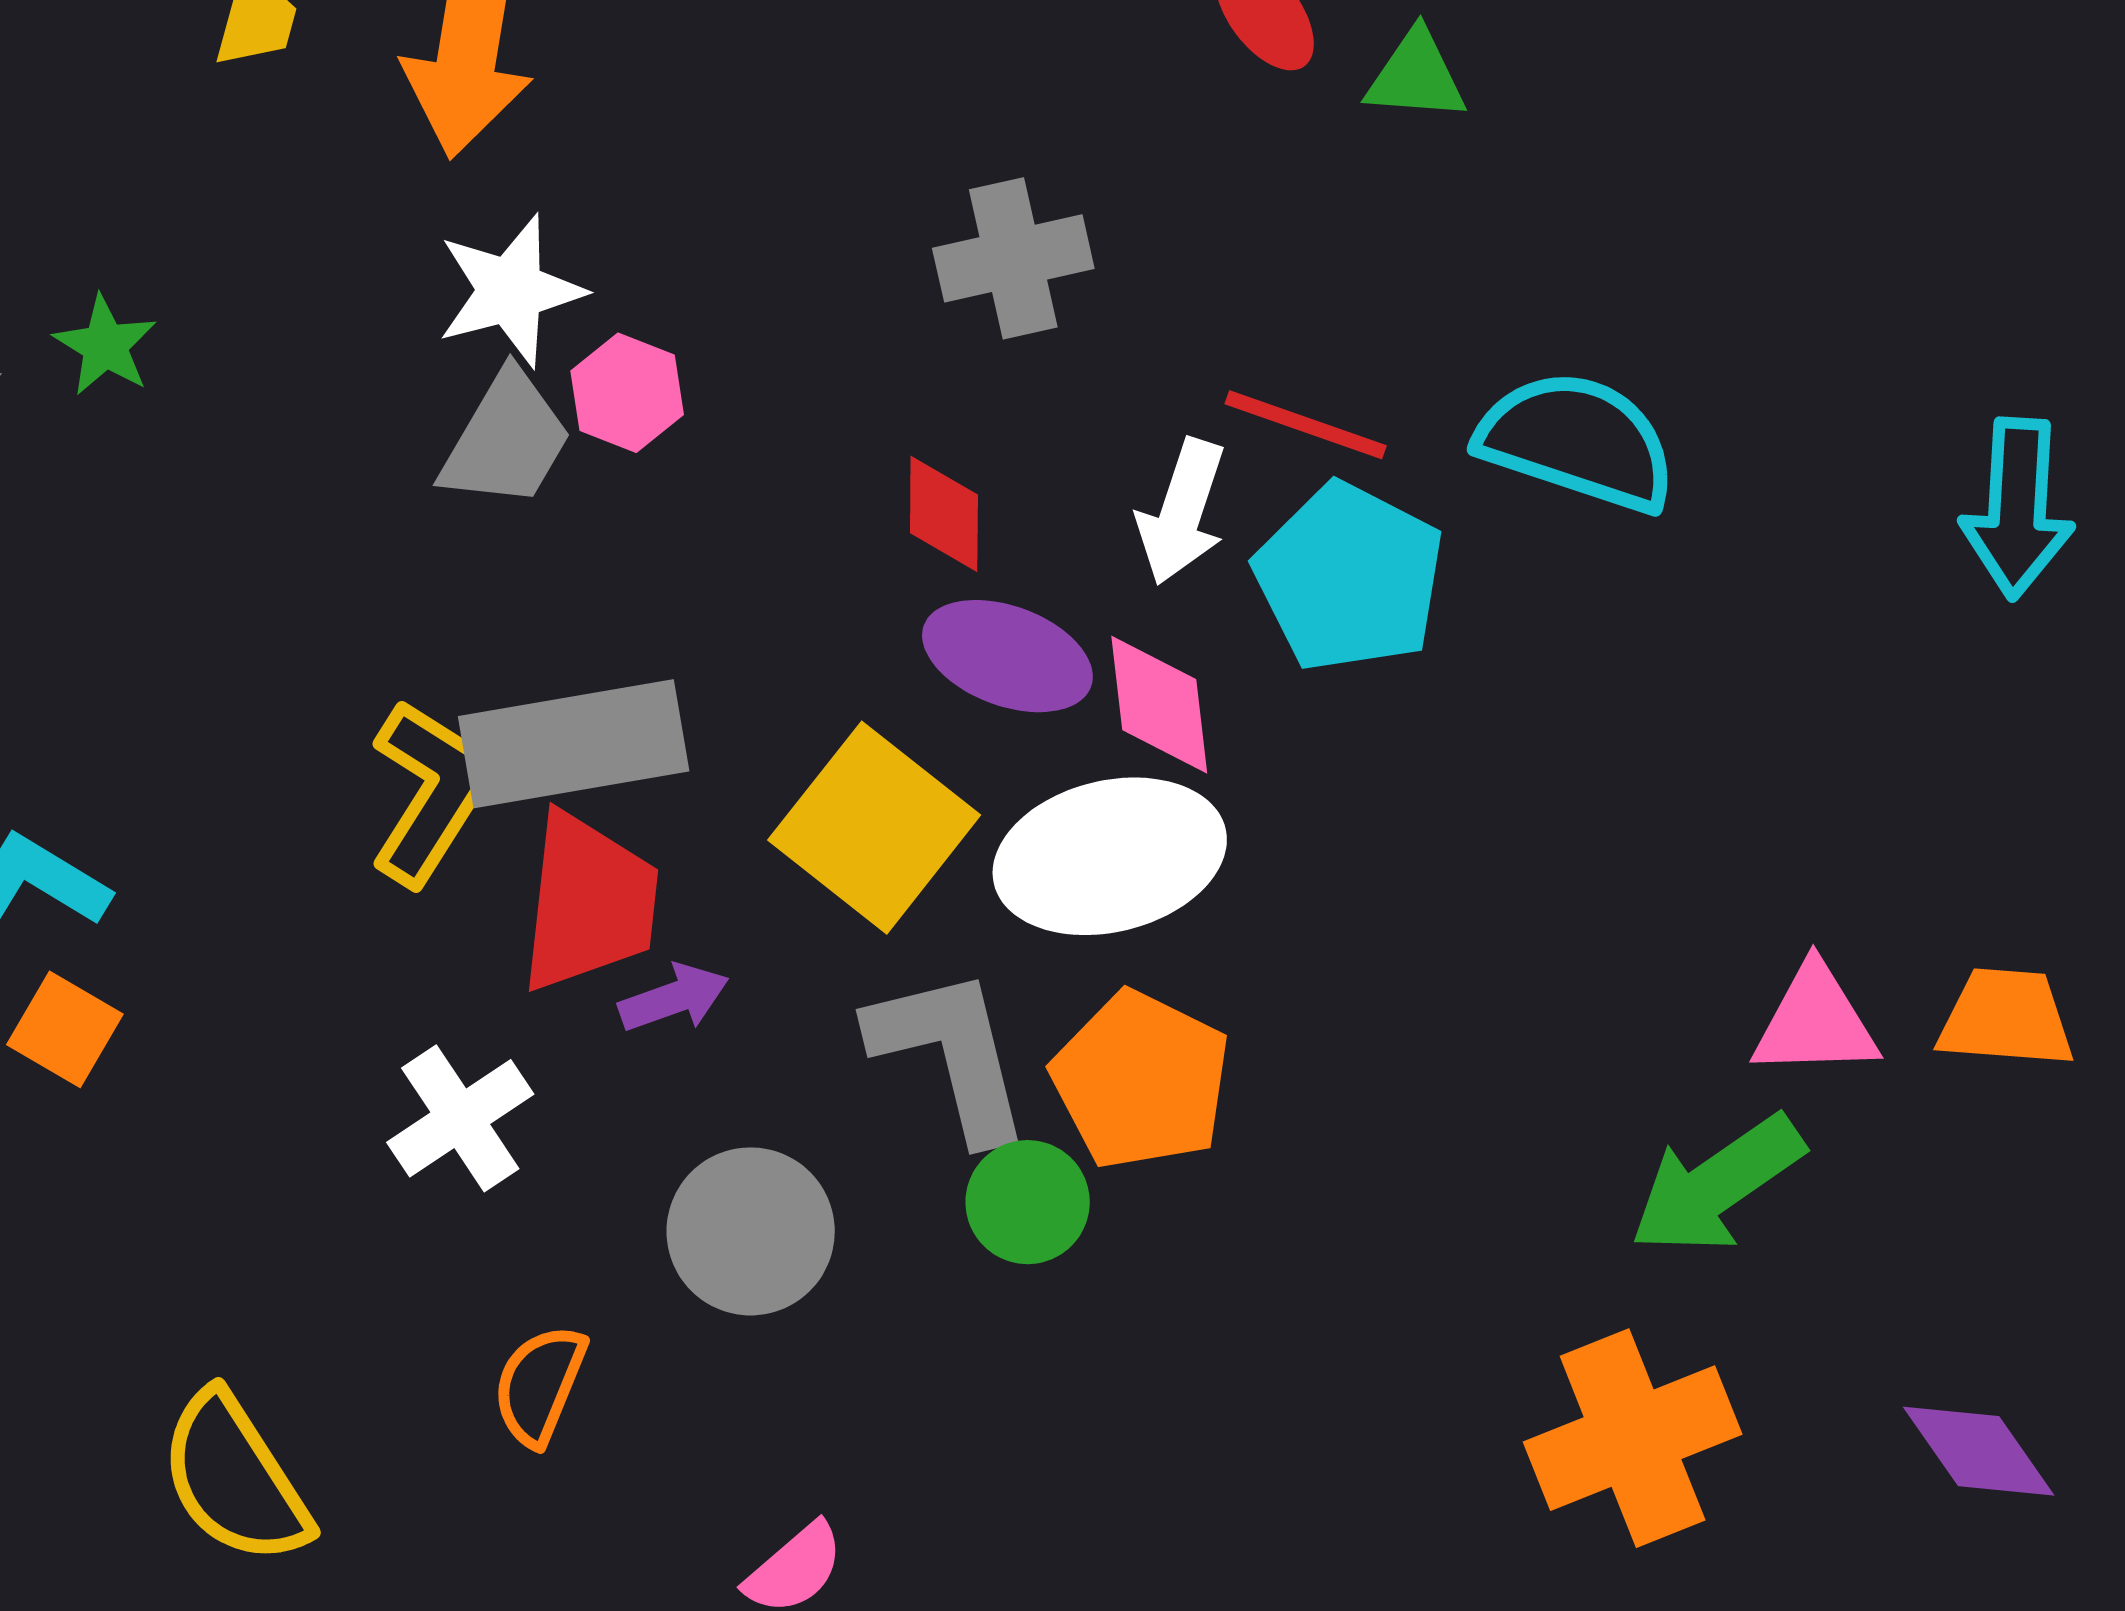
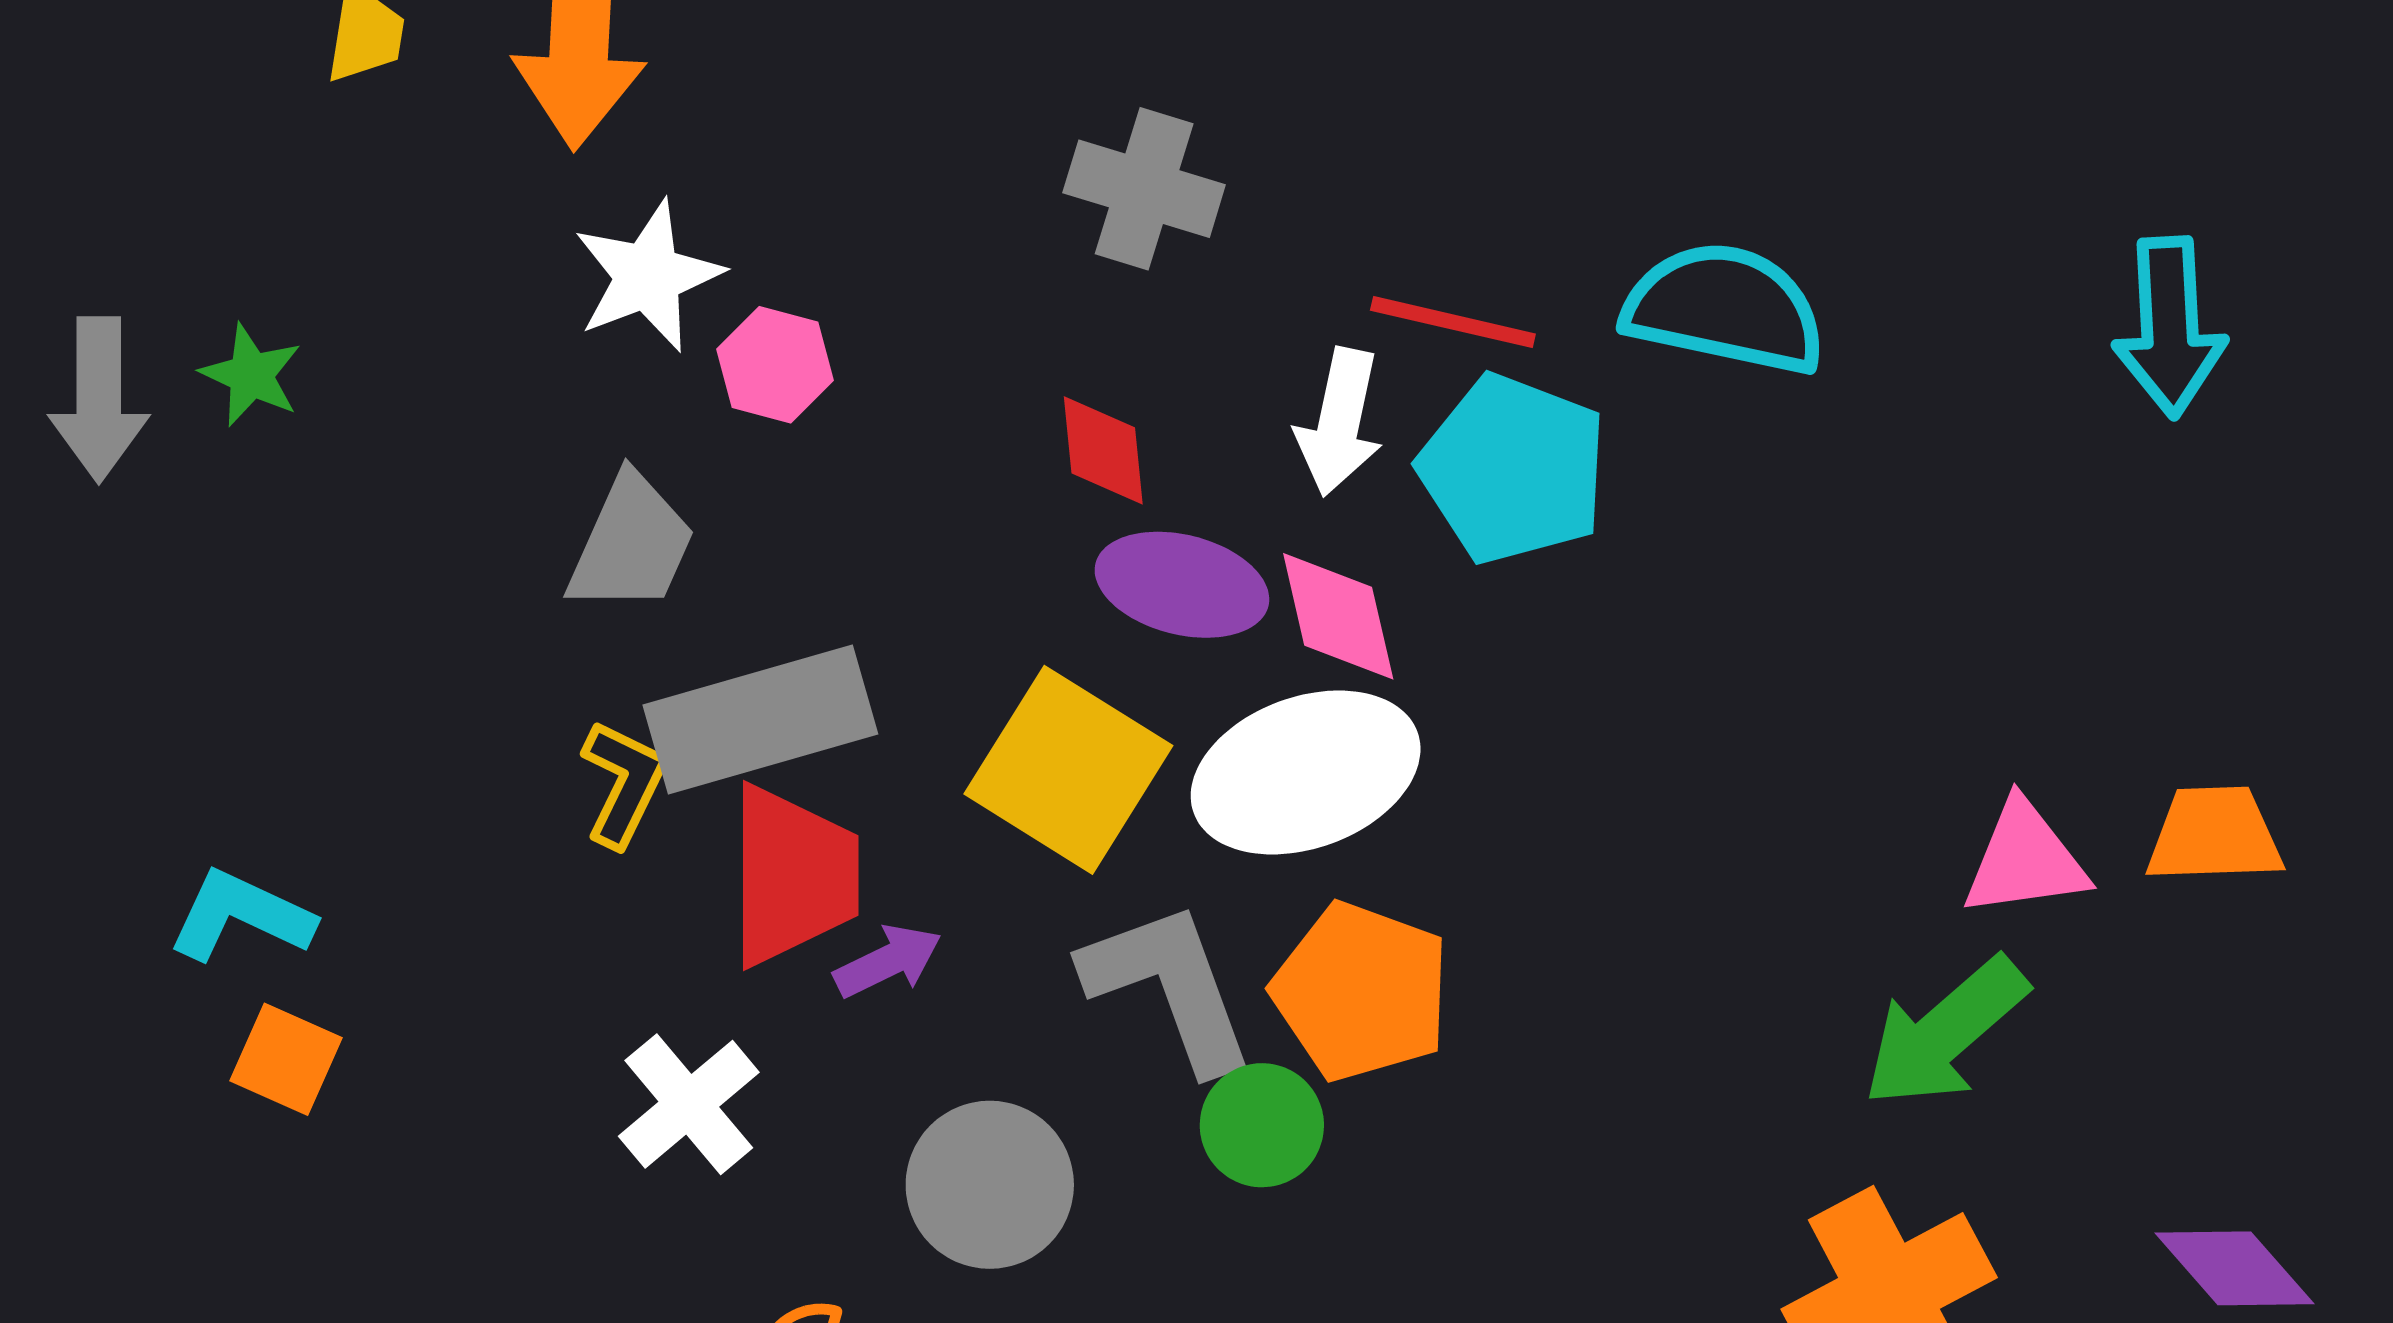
gray cross: (1013, 258) -> (1144, 189), turned 36
gray trapezoid: (506, 440) -> (631, 544), moved
yellow L-shape: (431, 792) -> (624, 783), size x0.7

